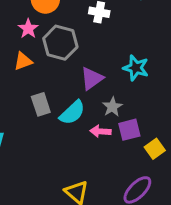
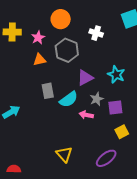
pink star: (28, 29) -> (38, 38), moved
purple square: (129, 130) -> (115, 108), moved

